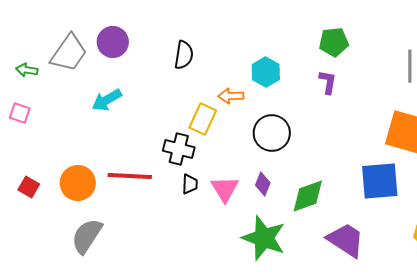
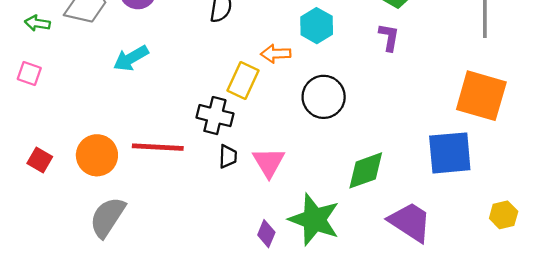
purple diamond: (263, 184) -> (266, 234), moved

